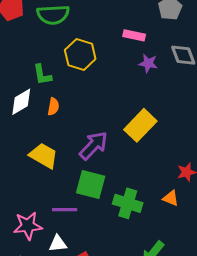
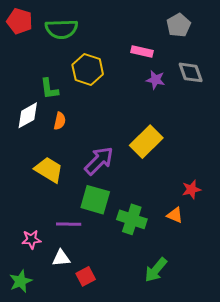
pink star: (28, 226) -> (31, 239), size x0.7

